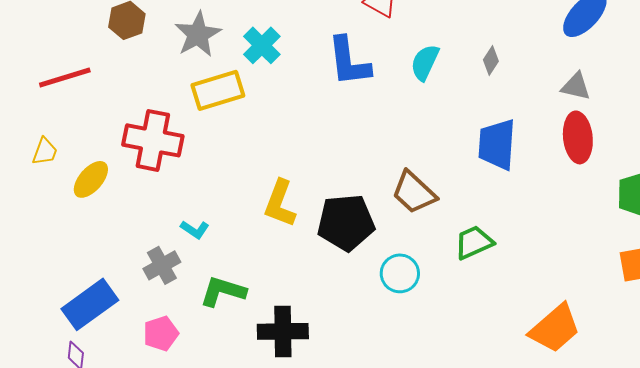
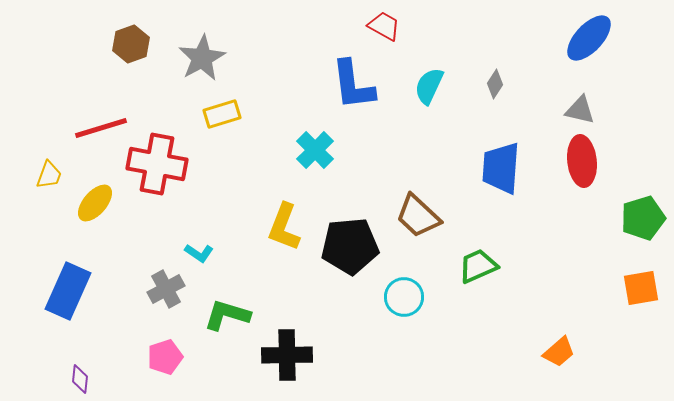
cyan cross: (262, 45) -> (315, 150), moved
red line: (65, 77) -> (101, 128), moved
yellow rectangle: (218, 90) -> (222, 114), size x0.7
blue rectangle: (90, 304) -> (68, 291), moved, turned -30
orange trapezoid: (555, 328) -> (559, 352), size x0.6

